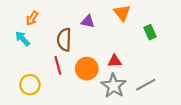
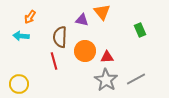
orange triangle: (122, 13) -> (102, 12), moved
cyan arrow: (22, 39) -> (21, 36), turned -42
orange circle: (87, 69) -> (85, 51), moved
yellow circle: (30, 85) -> (19, 84), moved

